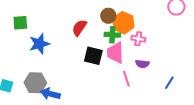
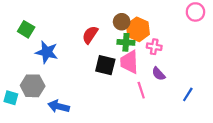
green square: (20, 23) -> (26, 29), turned 35
blue star: (39, 44) -> (47, 52), turned 30
purple semicircle: (142, 64) -> (159, 74), turned 40
gray hexagon: (35, 83) -> (33, 86), moved

